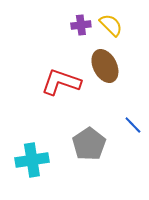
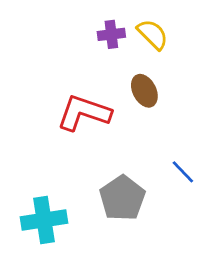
brown ellipse: (105, 66) -> (144, 91), size x0.7

